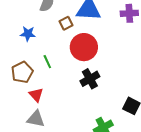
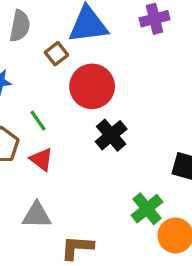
red triangle: (36, 95) -> (41, 159), moved

